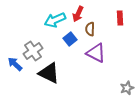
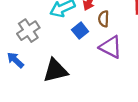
gray cross: (33, 51) -> (28, 31), moved
black triangle: (49, 73) -> (55, 71), turned -40

